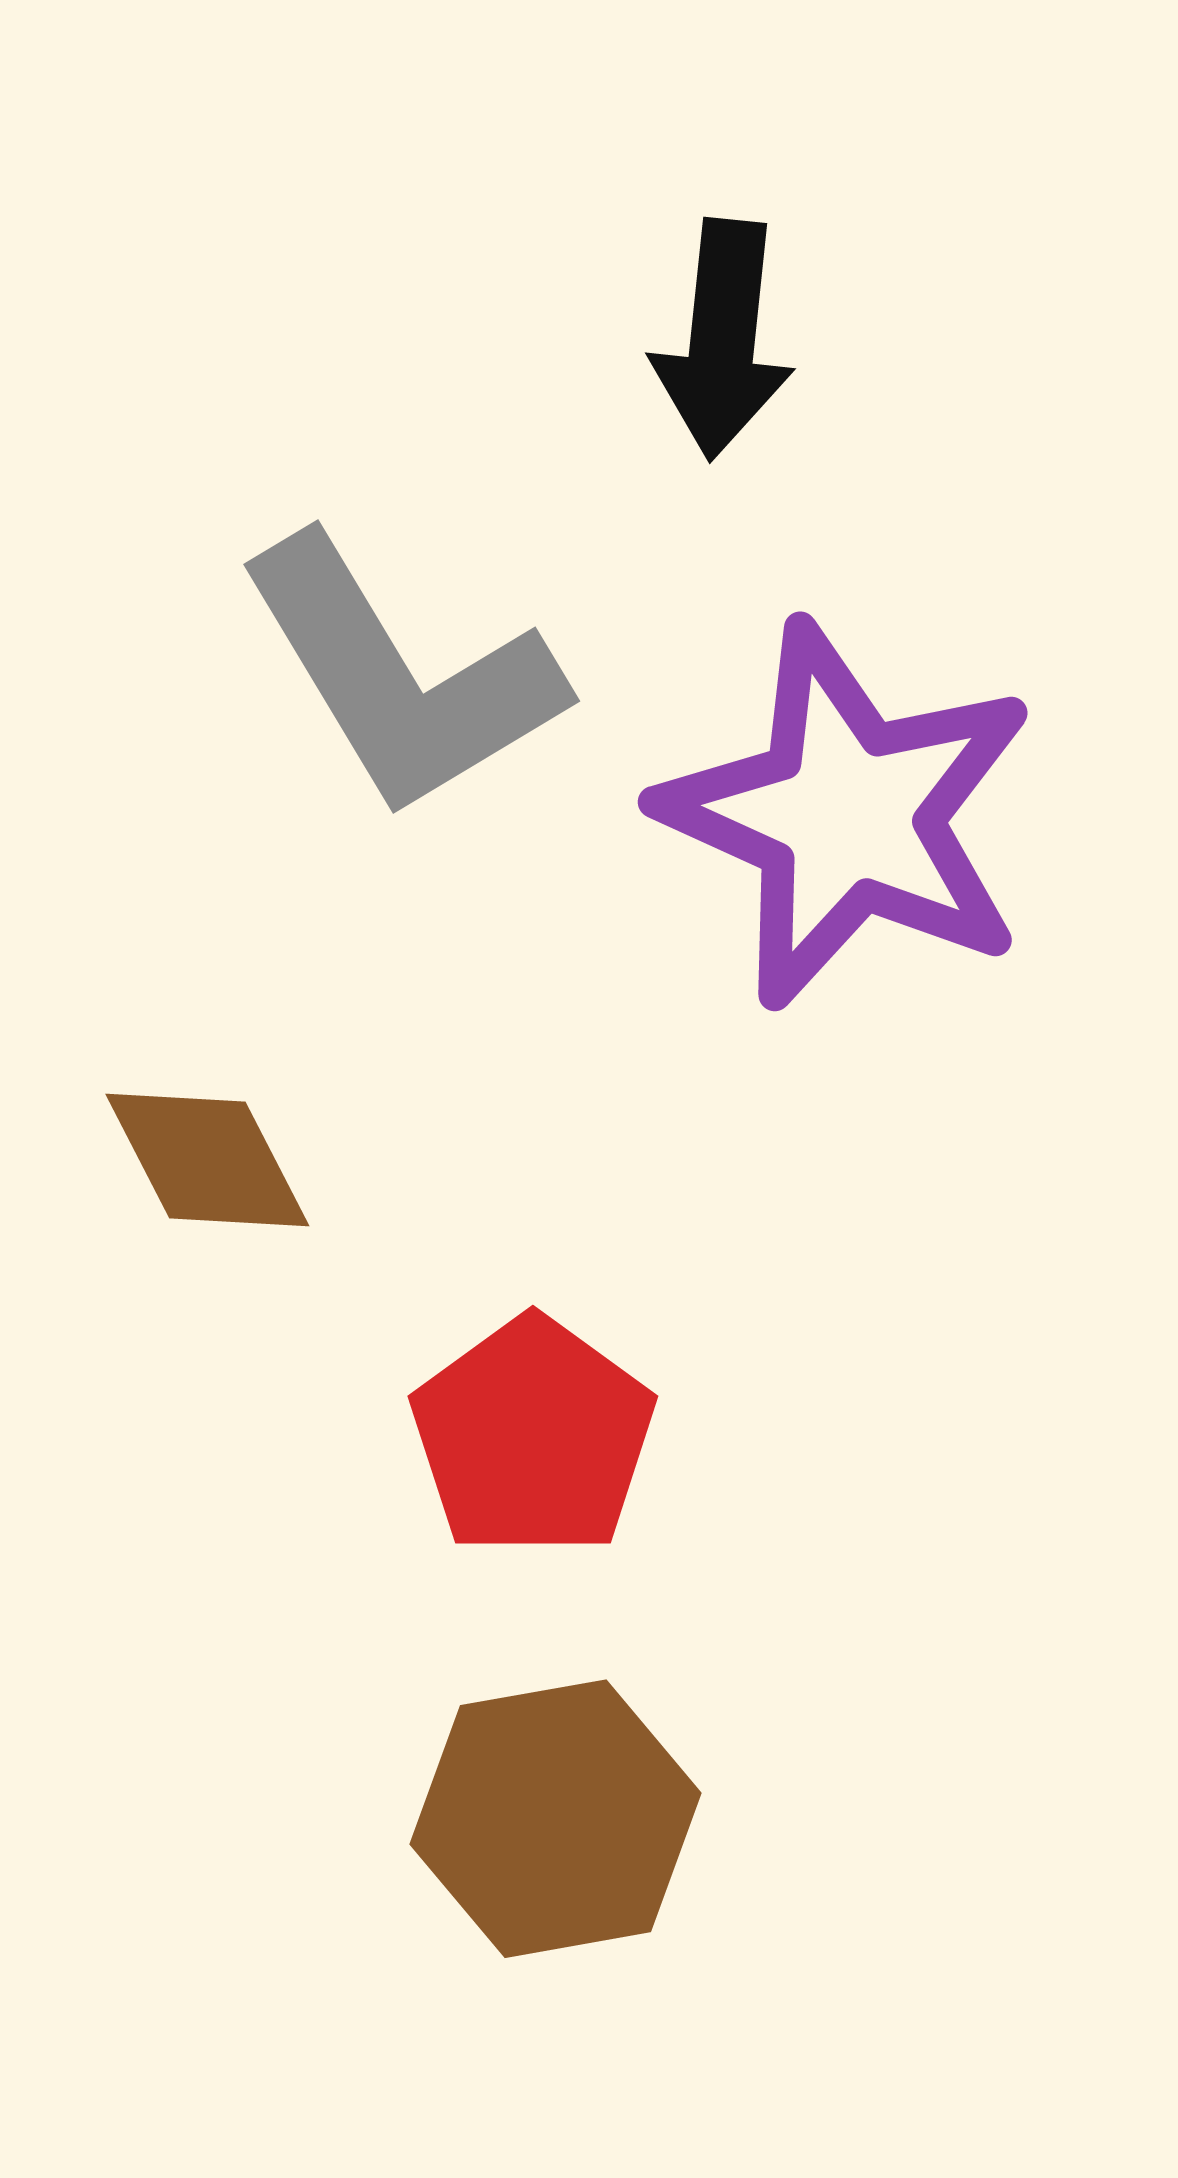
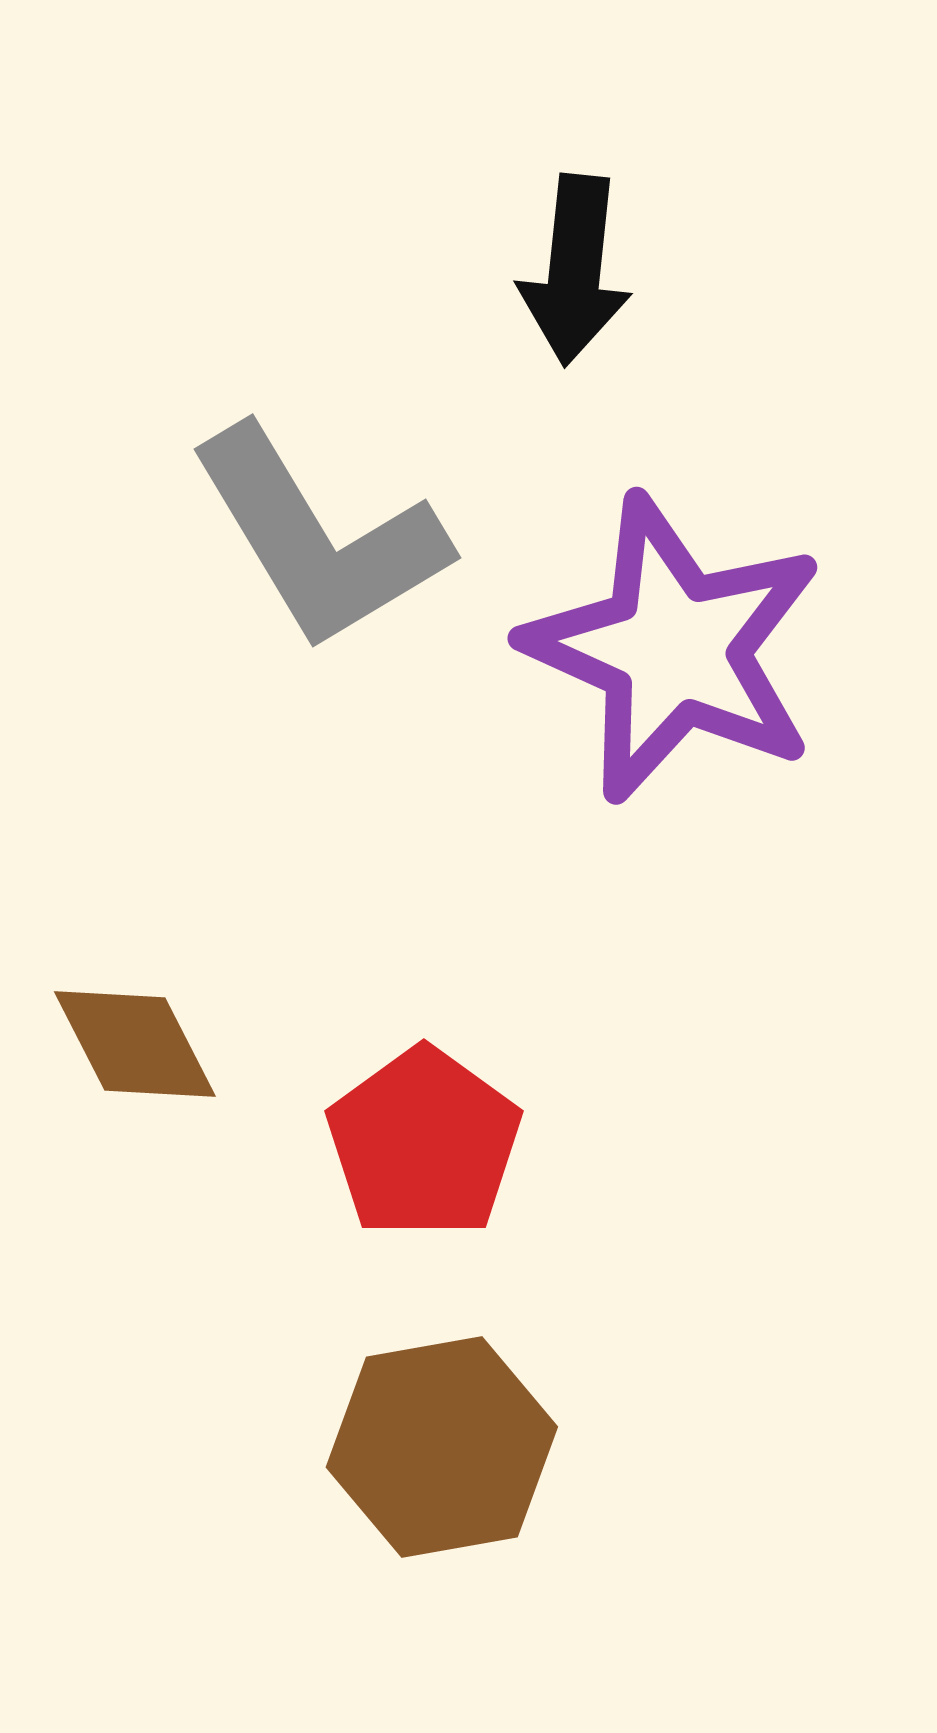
brown diamond: (207, 1160) -> (135, 1044), moved

